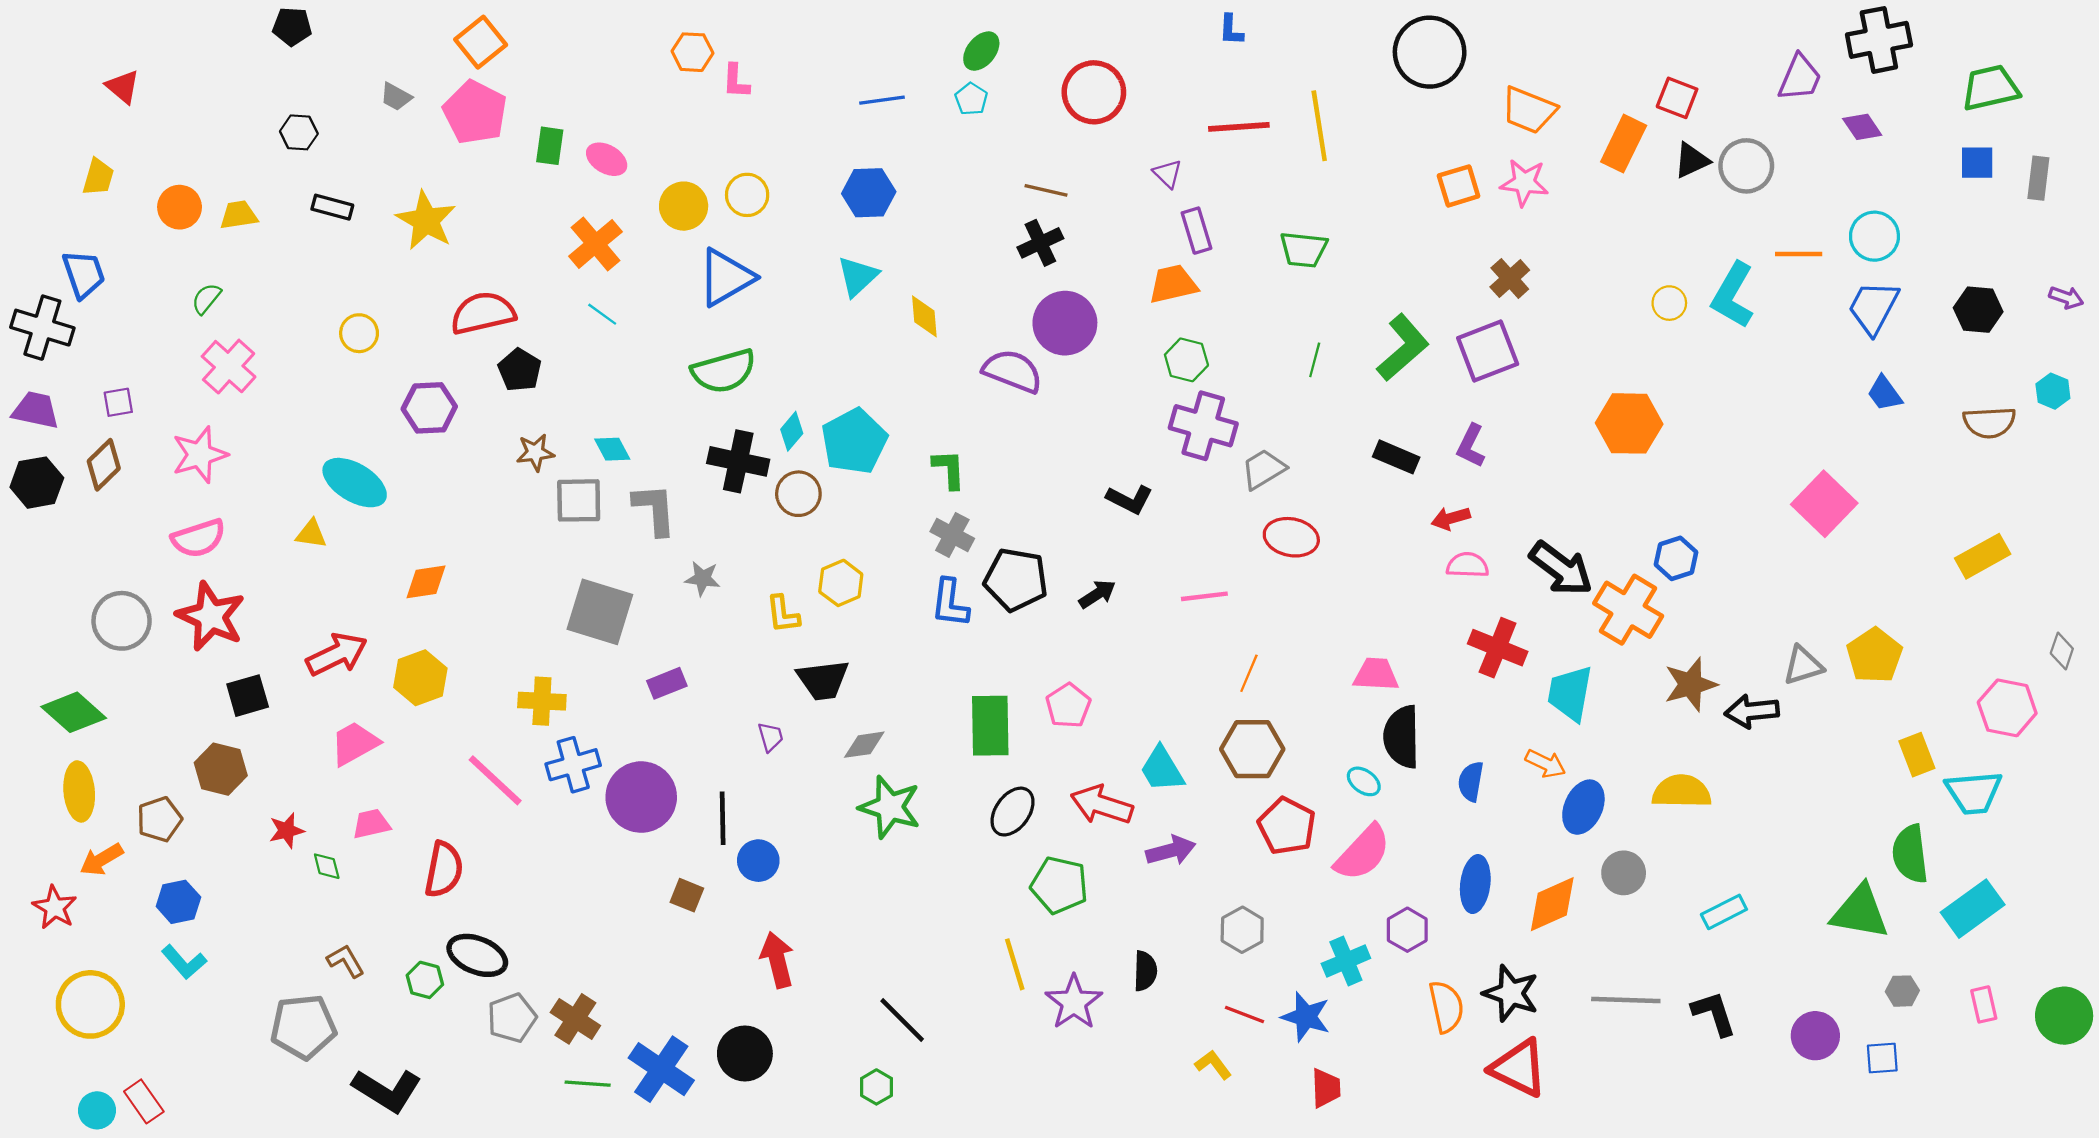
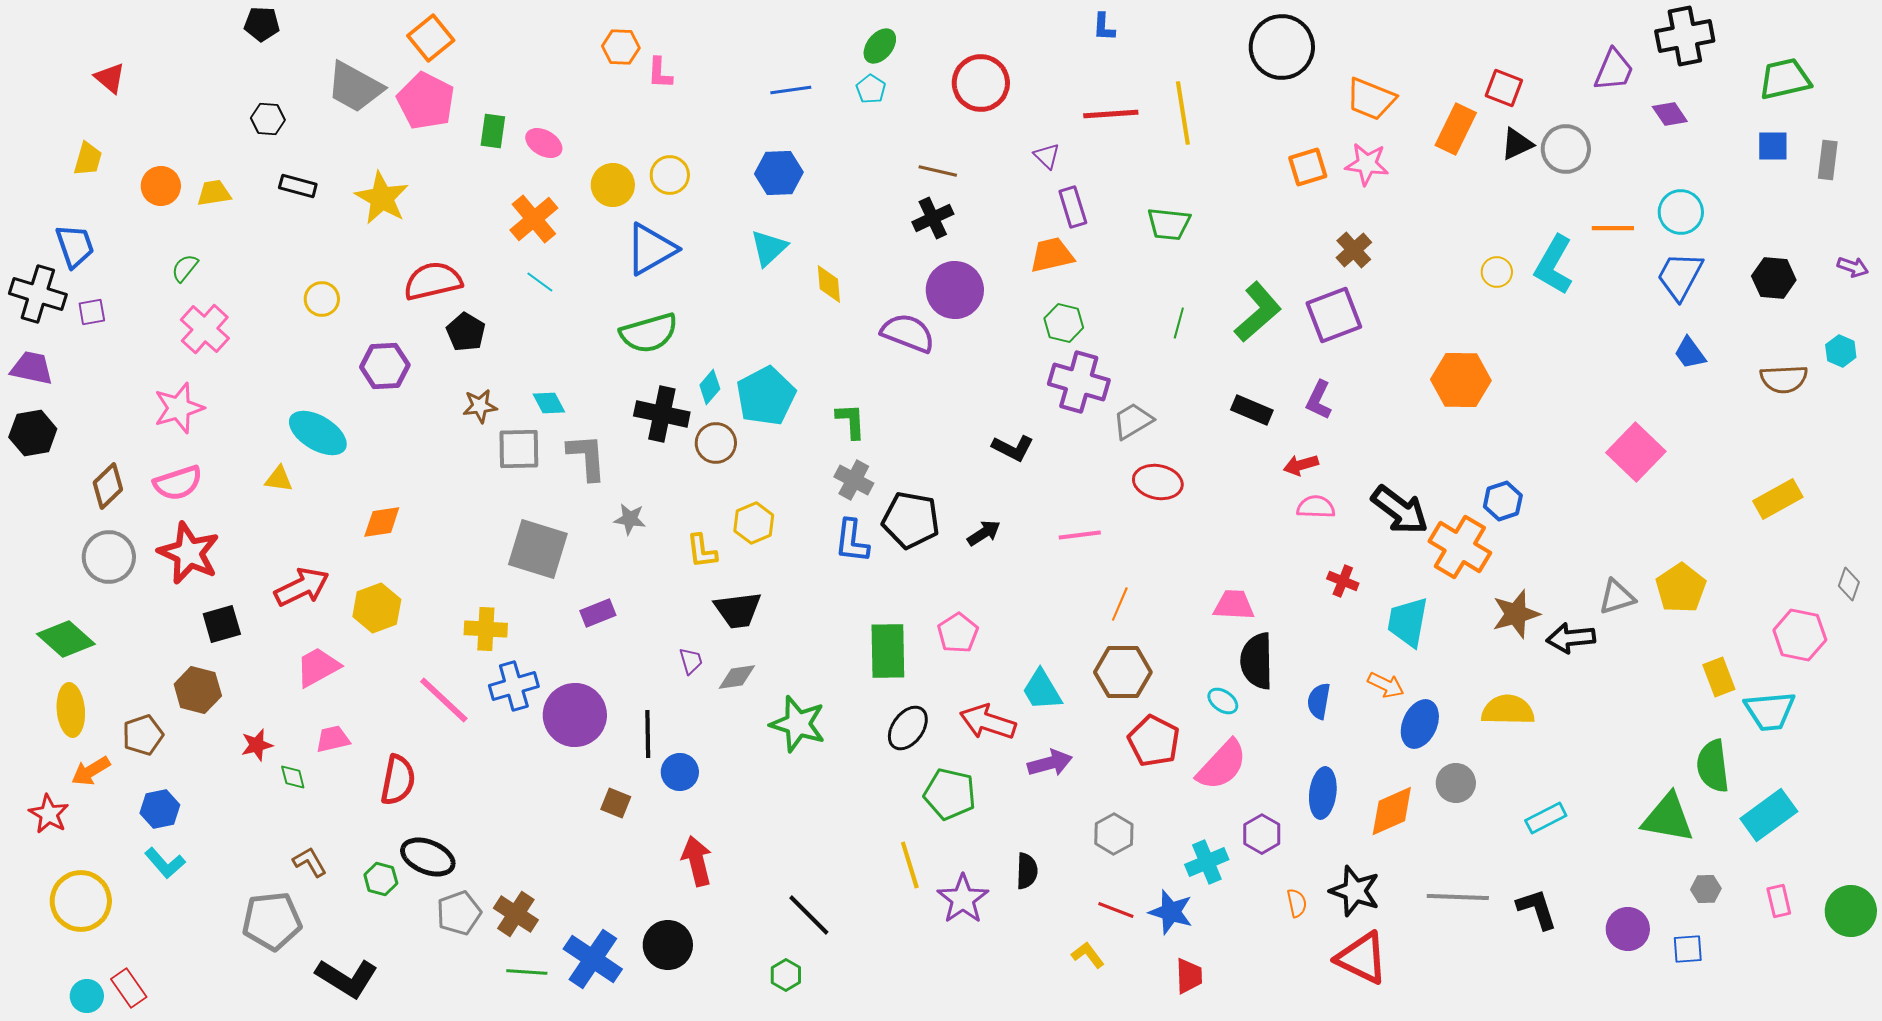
gray trapezoid: (396, 97) -> (355, 87), size x2.0
purple square: (118, 402) -> (92, 312), moved
brown diamond: (104, 465) -> (108, 486), moved
red cross: (1498, 648) -> (1343, 581), size x0.6
gray diamond: (864, 745) -> (737, 677), moved
orange semicircle: (1446, 1007) -> (1297, 903), size x0.6

